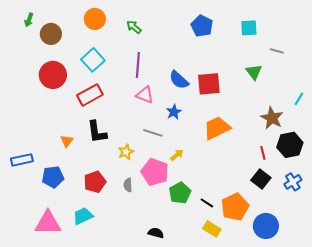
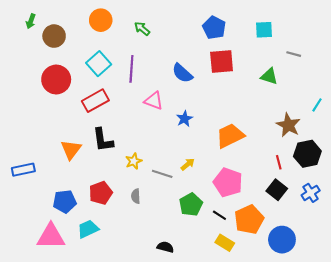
purple line: (138, 65) -> (131, 69), moved
green triangle: (254, 72) -> (269, 76), turned -36
blue semicircle: (179, 80) -> (182, 73), moved
red square: (209, 84) -> (222, 61), moved
gray line: (153, 133) -> (162, 174), moved
orange triangle: (67, 141) -> (71, 149), size x1.5
pink pentagon: (155, 172) -> (228, 182), moved
blue pentagon: (53, 177) -> (65, 201), moved

